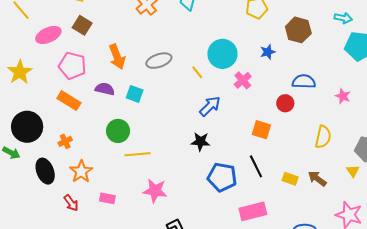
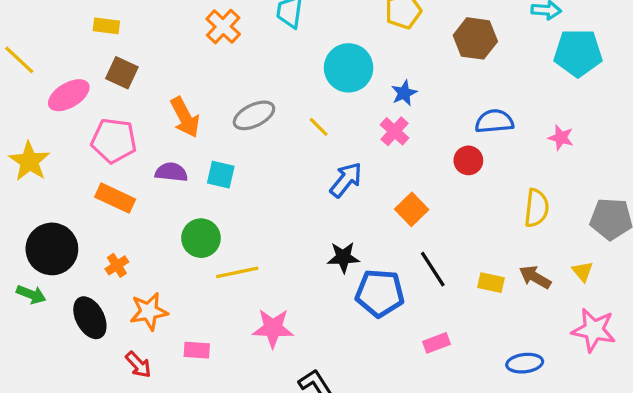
blue star: (268, 52) -> (404, 93), moved
cyan circle: (222, 54) -> (349, 68), moved
orange square: (261, 130) -> (412, 209), moved, turned 36
black star: (200, 142) -> (343, 257), moved
yellow triangle: (353, 171) -> (582, 271), moved
orange star: (81, 172) -> (149, 311), turned 30
pink rectangle: (253, 211) -> (436, 343), size x0.6

